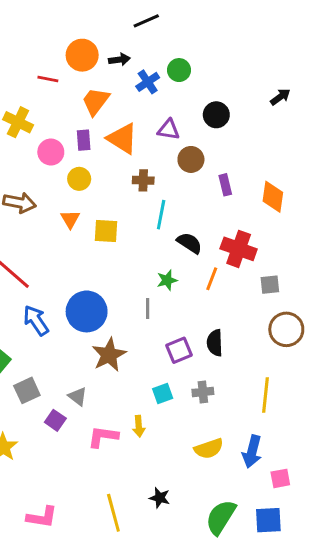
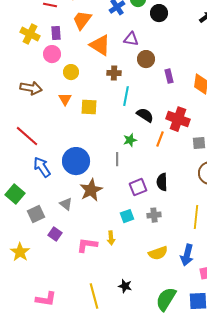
black circle: (216, 115) -> (159, 13), moved
purple rectangle: (84, 140) -> (56, 33), moved
gray triangle: (78, 396) -> (66, 204), moved

